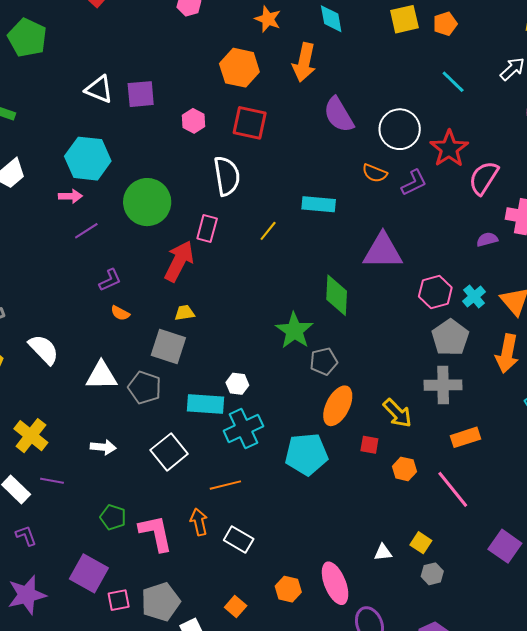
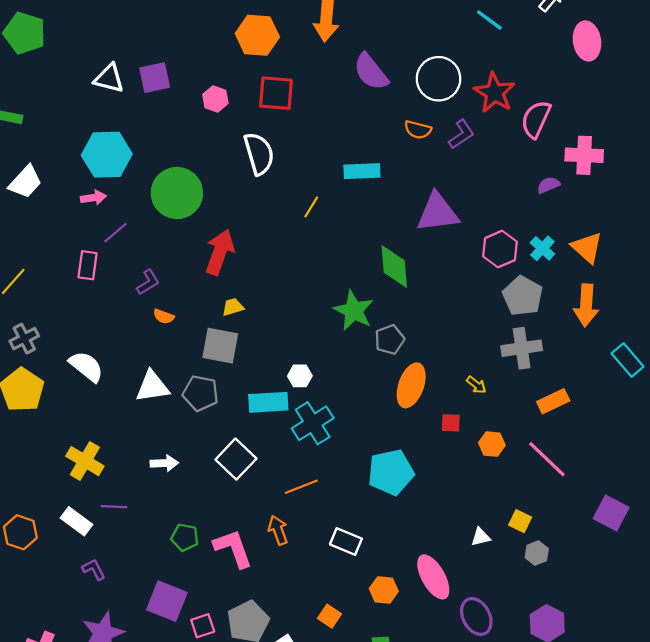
pink rectangle: (207, 228) -> (88, 265), moved
yellow arrow: (397, 413) -> (476, 385), size x0.6
cyan pentagon: (306, 454) -> (391, 472), moved
white rectangle: (239, 539) -> (346, 541), moved

